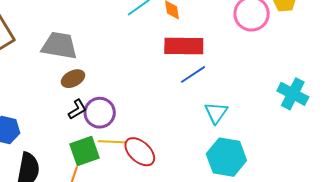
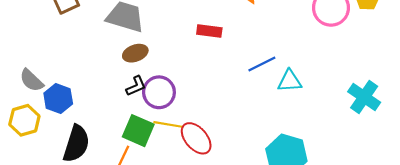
red rectangle: (184, 46) -> (209, 31), moved, size x0.6
cyan triangle: (216, 113) -> (290, 81), moved, turned 45
green square: (85, 151) -> (138, 131), turned 36

